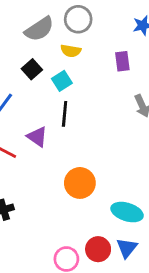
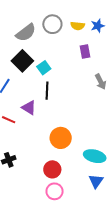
yellow semicircle: (71, 51) -> (78, 26), moved
black square: (32, 69) -> (22, 61), size x1.5
red circle: (98, 249) -> (52, 169), moved

